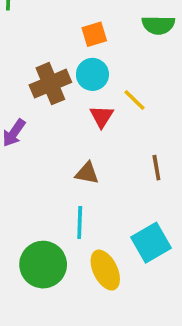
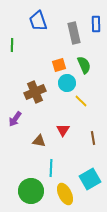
green semicircle: (158, 25) -> (84, 65), moved, turned -114
cyan circle: (92, 74) -> (67, 83), moved
red triangle: (102, 116) -> (63, 130), moved
brown triangle: (87, 173) -> (39, 141), moved

